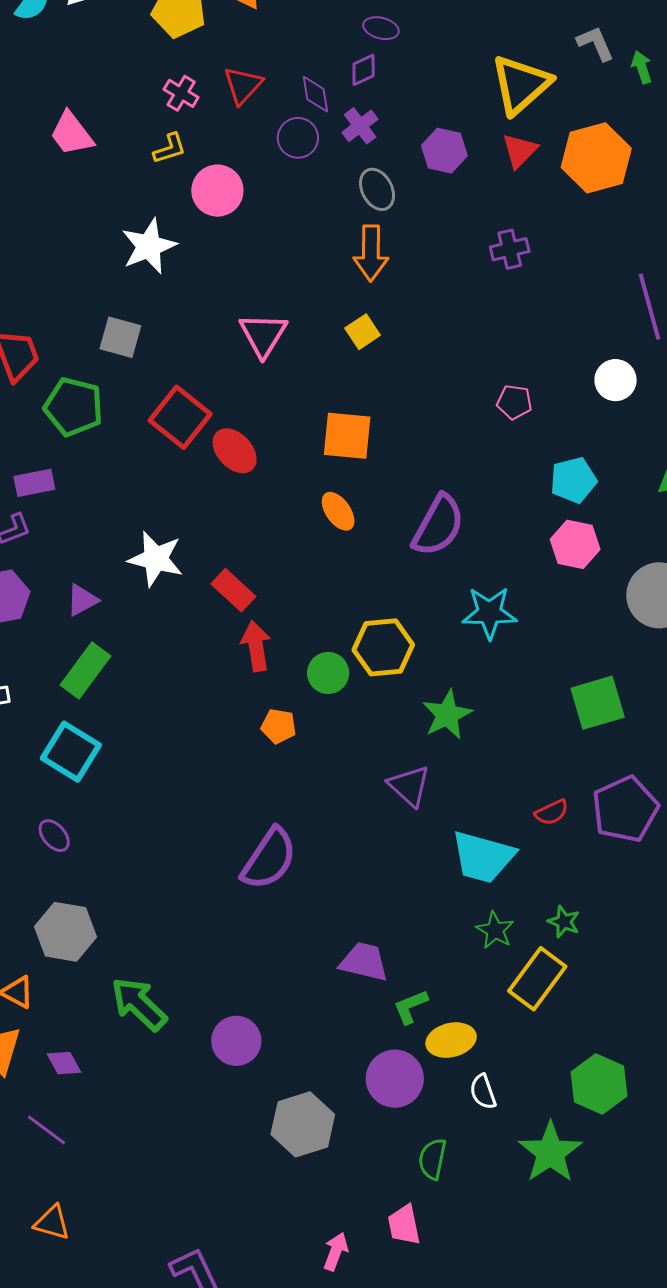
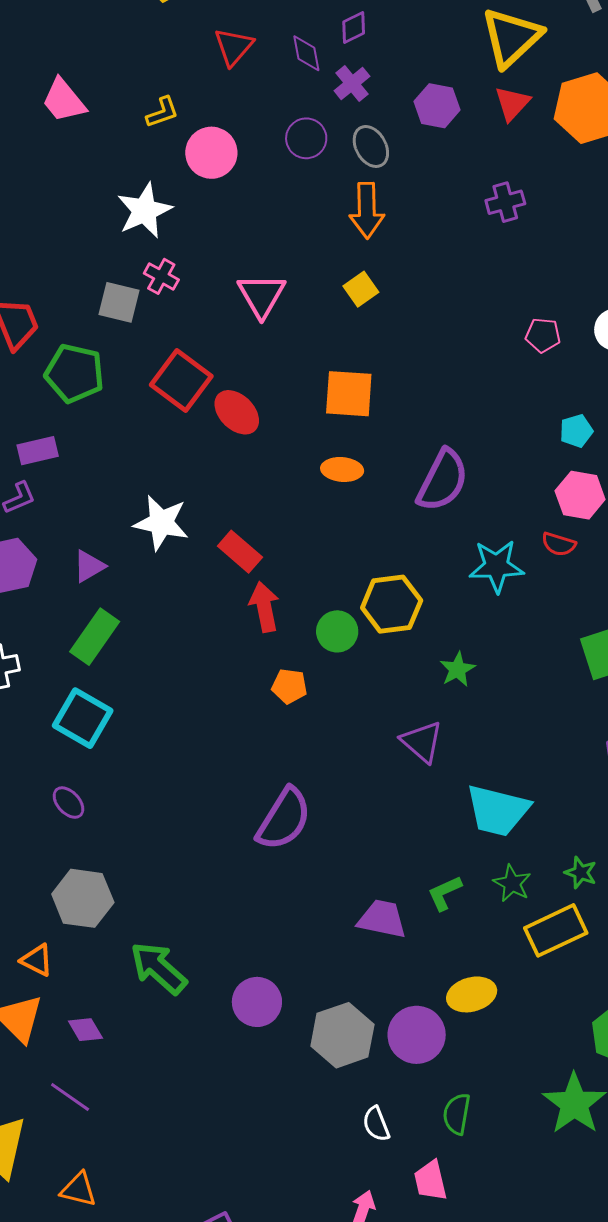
pink cross: (181, 93) -> (161, 276), moved
purple circle: (298, 138) -> (306, 138), moved
pink pentagon: (514, 402) -> (543, 335), moved
cyan pentagon: (573, 480) -> (576, 431), size x0.7
orange ellipse: (338, 511) -> (342, 469), turned -48
green star: (447, 715) -> (457, 669), size x0.7
red semicircle: (552, 812) -> (559, 544), moved, turned 44
yellow rectangle: (537, 979) -> (556, 930), turned 30
green L-shape: (411, 1007) -> (445, 893), moved
white semicircle: (483, 1092) -> (376, 1124), moved
gray hexagon: (303, 1124) -> (342, 1035), moved

